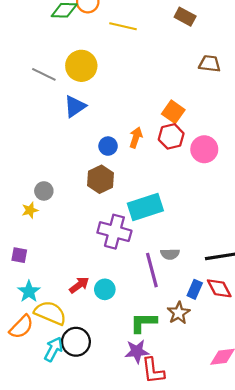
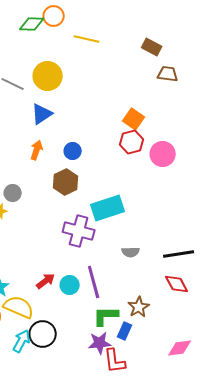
brown rectangle: (185, 17) -> (152, 47), moved
orange arrow: (136, 137) -> (37, 150), moved
purple line: (152, 270) -> (94, 282), moved
blue rectangle: (195, 289) -> (125, 331), moved

